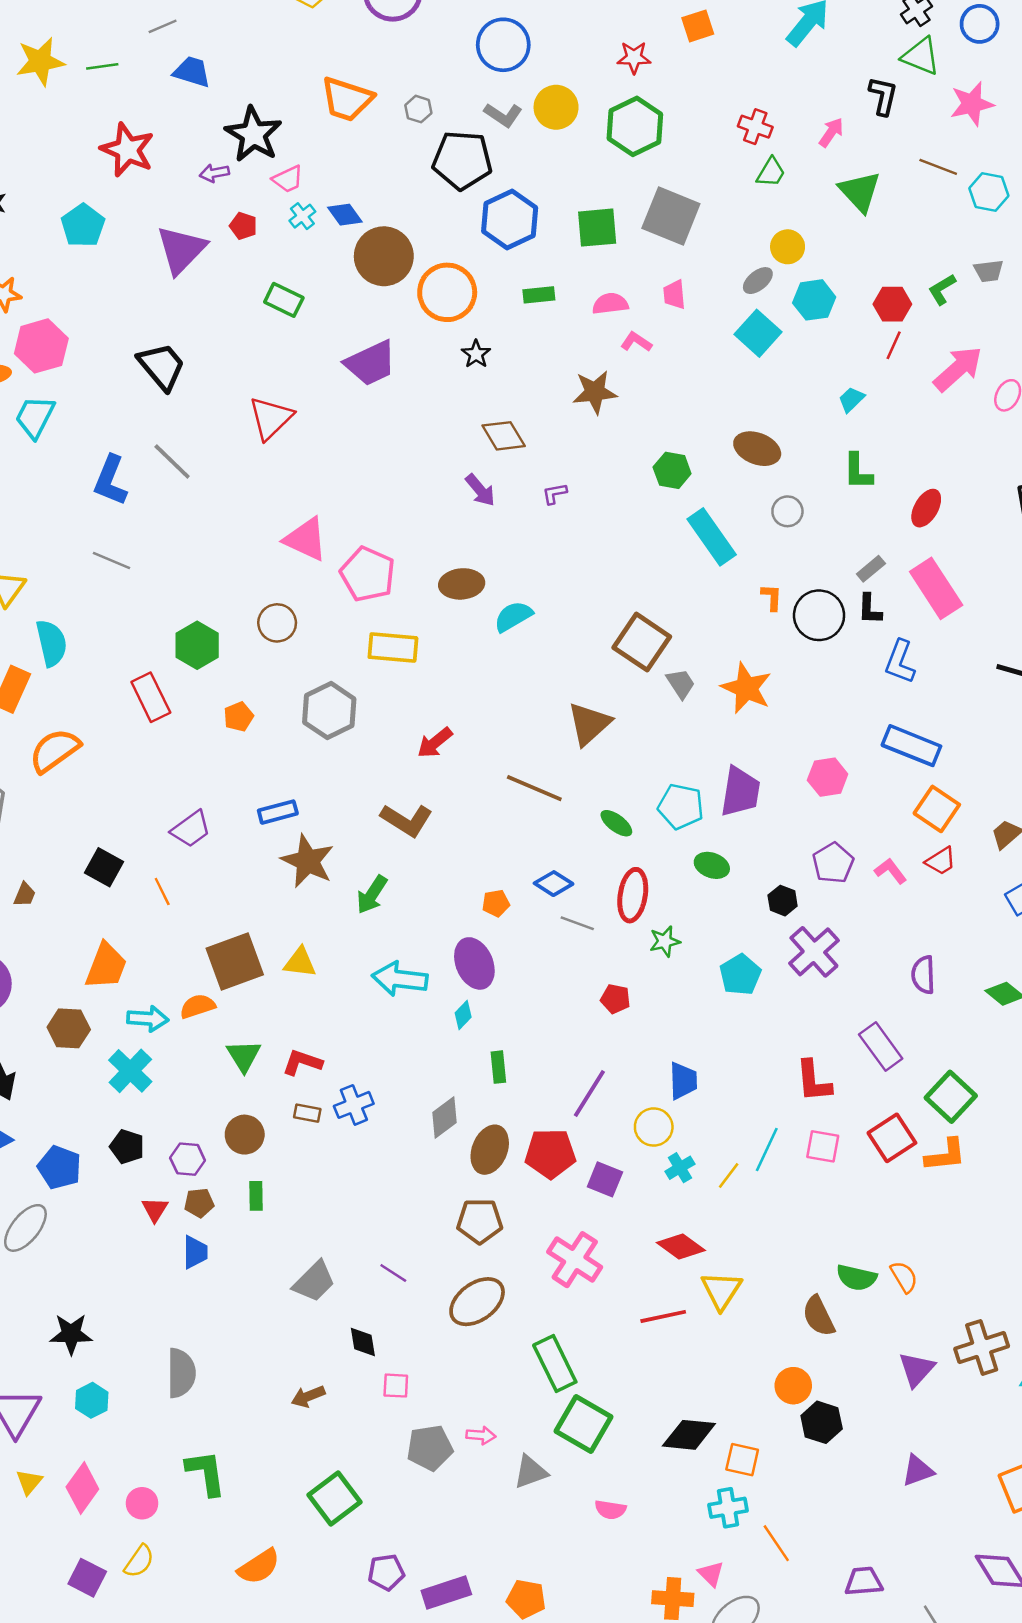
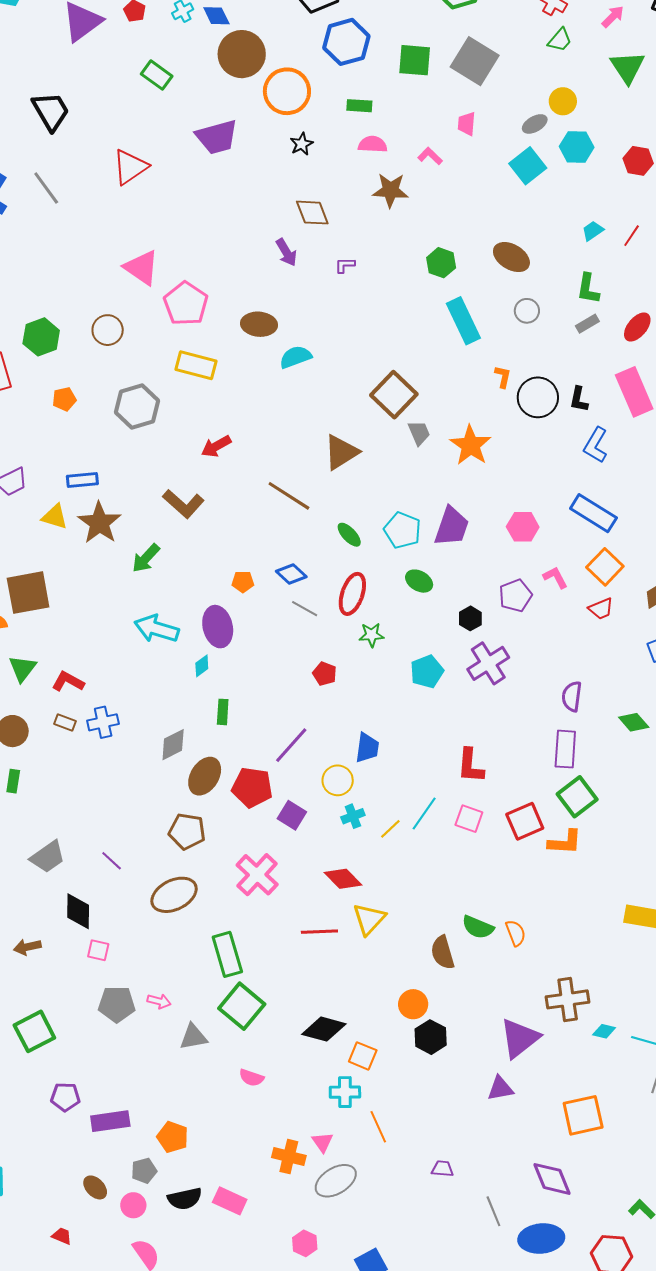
pink semicircle: (610, 304) -> (373, 144), moved
red line: (894, 345) -> (632, 236), moved
gray rectangle: (871, 569) -> (587, 324), moved
pink L-shape: (891, 871) -> (555, 577), moved
yellow triangle: (300, 962) -> (55, 517), moved
purple rectangle: (881, 1046) -> (565, 749), moved, turned 30
black diamond: (363, 1342) -> (78, 911), size x1.4
purple triangle: (917, 1369) -> (520, 1038), moved, size x1.4
purple trapezoid: (864, 1581) -> (442, 1169), size x0.7

